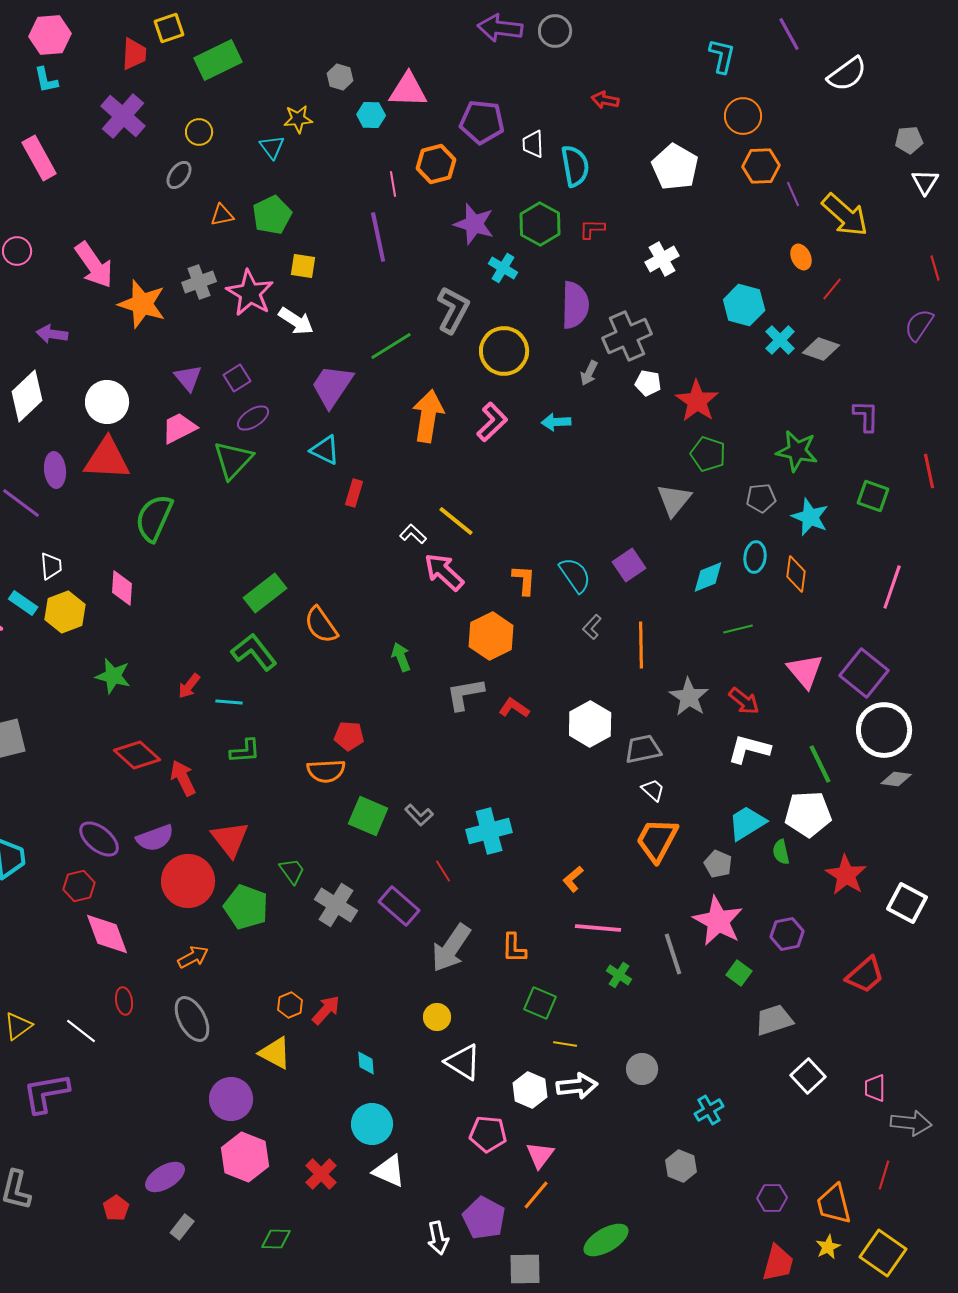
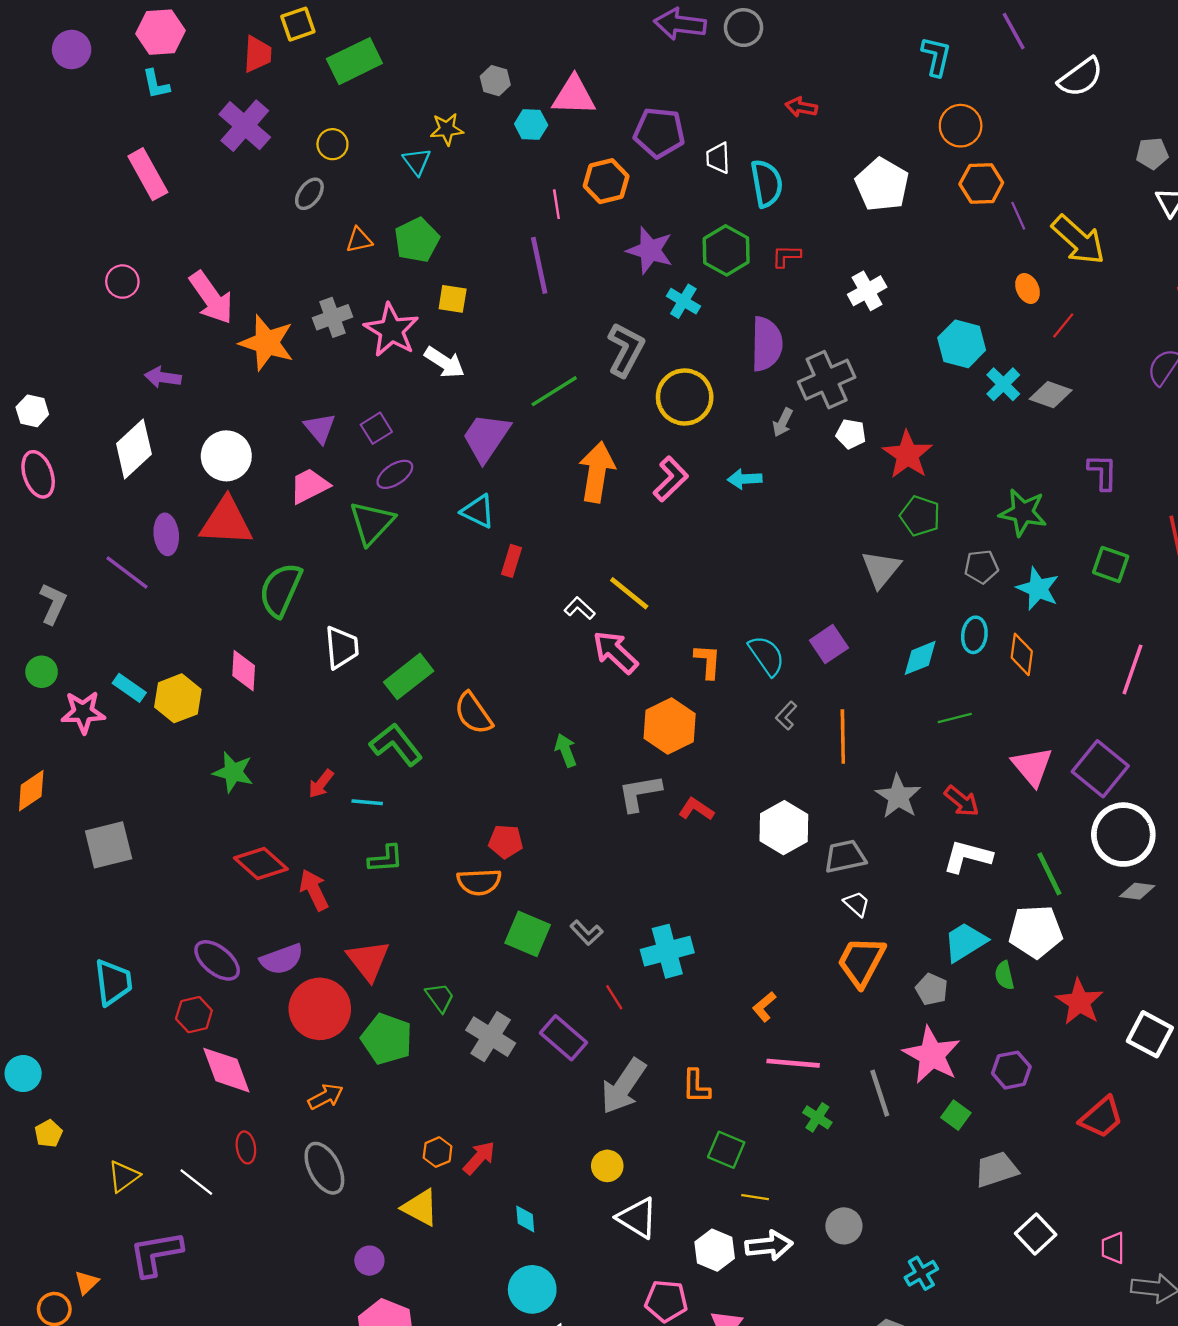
white trapezoid: (51, 566) -> (342, 648), moved, size x1.4
purple circle: (231, 1099) -> (369, 1261), size x0.6

